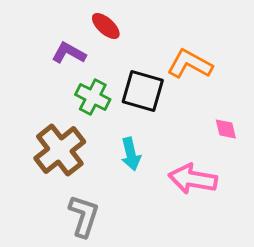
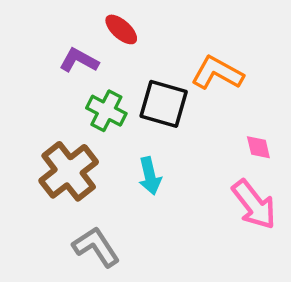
pink arrow: (193, 179) -> (254, 204), moved, turned -138
gray L-shape: (84, 216) -> (96, 247), turned -51

